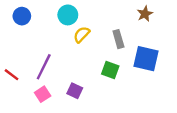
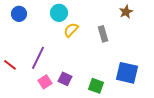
blue square: (146, 59) -> (127, 73), moved
green square: (110, 70) -> (96, 86), moved
pink square: (43, 94) -> (45, 82), moved

